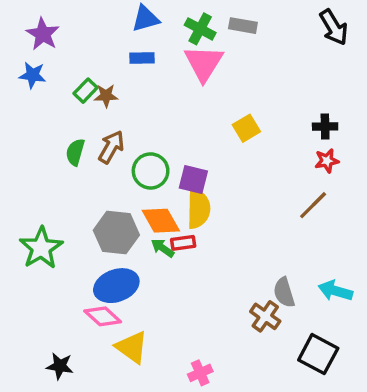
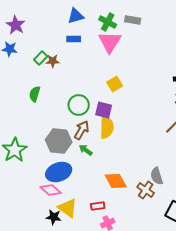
yellow square: (246, 128) -> (115, 84), moved
brown arrow: (111, 147) -> (82, 130), moved
orange diamond: (161, 221) -> (116, 181), moved
red rectangle: (183, 243) -> (98, 206), moved
black star: (60, 366) -> (54, 217), moved

